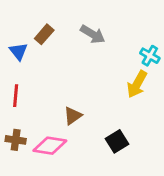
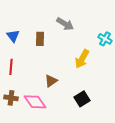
brown rectangle: (44, 34) -> (40, 39), moved, turned -40
yellow arrow: (137, 84) -> (82, 59), moved
pink diamond: (50, 146) -> (35, 102), turned 45

